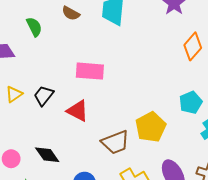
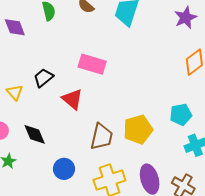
yellow triangle: (14, 94) -> (15, 92), moved, turned -48
brown trapezoid: (115, 142) -> (102, 137), turned -68

